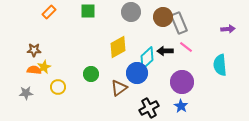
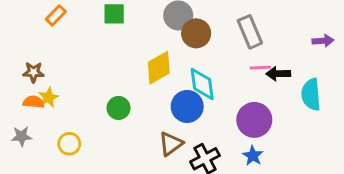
brown circle: (163, 17) -> (196, 33), moved
pink line: (186, 47) -> (260, 68), turned -40
black arrow: (165, 51) -> (278, 74), moved
cyan diamond: (147, 58) -> (202, 84), turned -55
yellow circle: (58, 87) -> (69, 144), moved
brown triangle: (119, 88) -> (171, 144), moved

